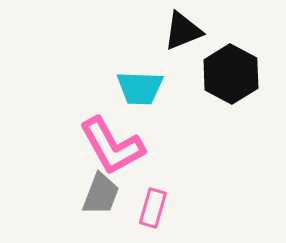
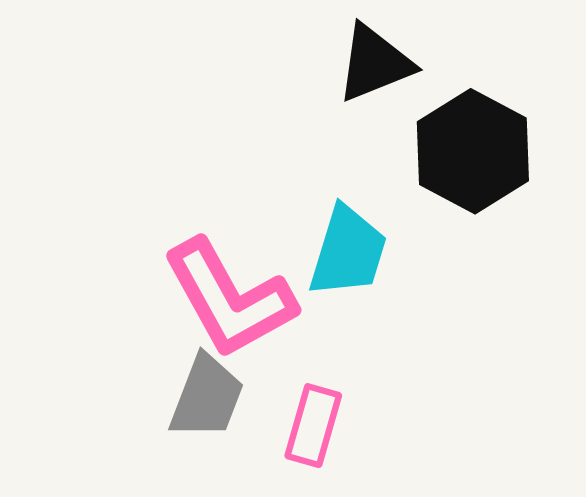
cyan trapezoid: (140, 88) -> (348, 252), moved, turned -75

